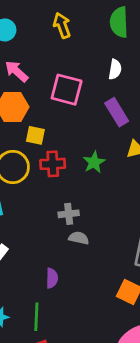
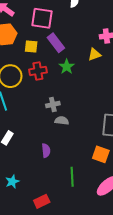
purple rectangle: (117, 112) -> (56, 43), moved
yellow square: (35, 135) -> (31, 47), moved
green line: (36, 317) -> (72, 177), moved

